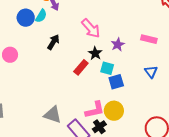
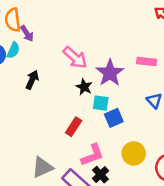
purple star: (118, 45) -> (110, 73), size x1.6
red rectangle: (81, 67) -> (74, 127), moved
yellow circle: (114, 111) -> (134, 153), moved
gray triangle: (53, 115) -> (42, 167), turned -36

